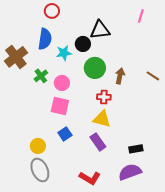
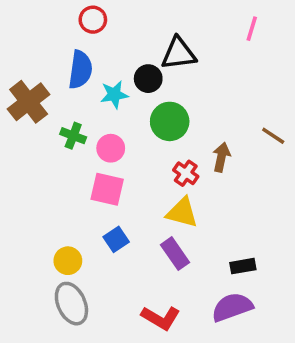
green cross: (41, 76) -> (73, 136), turned -32
brown arrow: (120, 76) -> (221, 157), moved
red cross: (104, 97) -> (186, 173), turned 32

